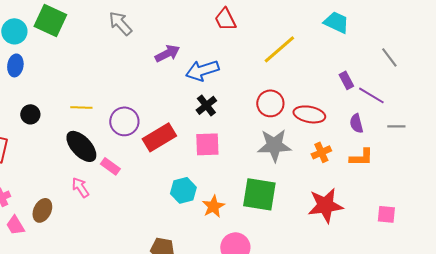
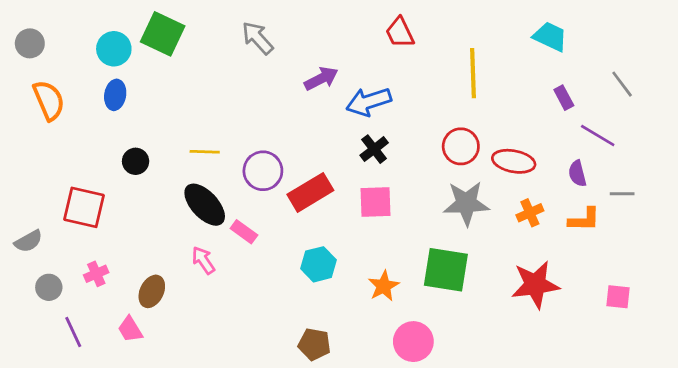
yellow line: (279, 49) -> (473, 73), turned -51
purple rectangle: (346, 80) -> (564, 98), moved
gray line: (396, 126) -> (622, 194), moved
cyan hexagon: (183, 190) -> (318, 264), moved
pink trapezoid: (15, 225) -> (130, 329), moved

